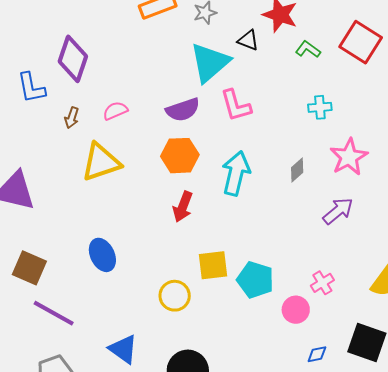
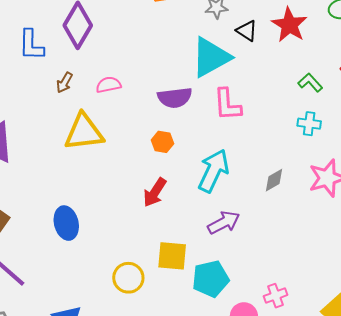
black triangle: (248, 40) -> (247, 31), moved
green L-shape: (308, 49) -> (310, 83), moved
orange hexagon: (180, 156) -> (162, 142), size x0.6
purple arrow: (338, 211) -> (224, 223), moved
cyan pentagon: (255, 280) -> (211, 279), turned 30

